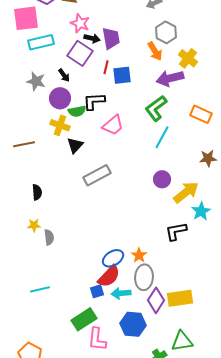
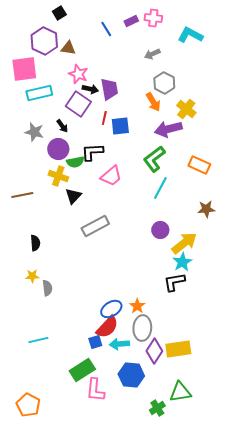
cyan star: (201, 211) -> (182, 262), moved

